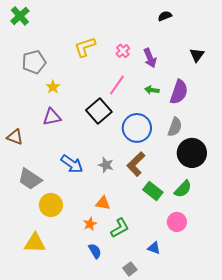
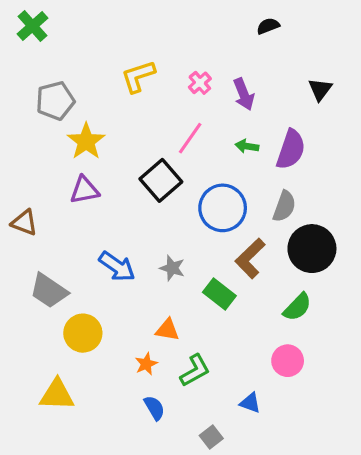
yellow star: (53, 87) -> (86, 141), size x1.6
brown L-shape: (136, 164) -> (250, 258), moved
green rectangle: (153, 191) -> (219, 294), moved

